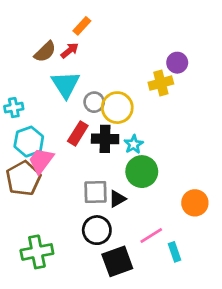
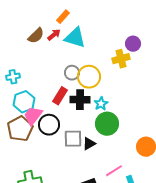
cyan triangle: (66, 84) -> (75, 38), moved, turned -40
black circle: (97, 230) -> (49, 125), moved

